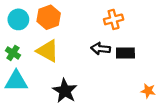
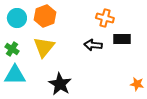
orange cross: (114, 19) -> (105, 18), turned 30
yellow triangle: (48, 51) -> (44, 47), turned 40
black rectangle: (125, 53) -> (122, 39), moved

